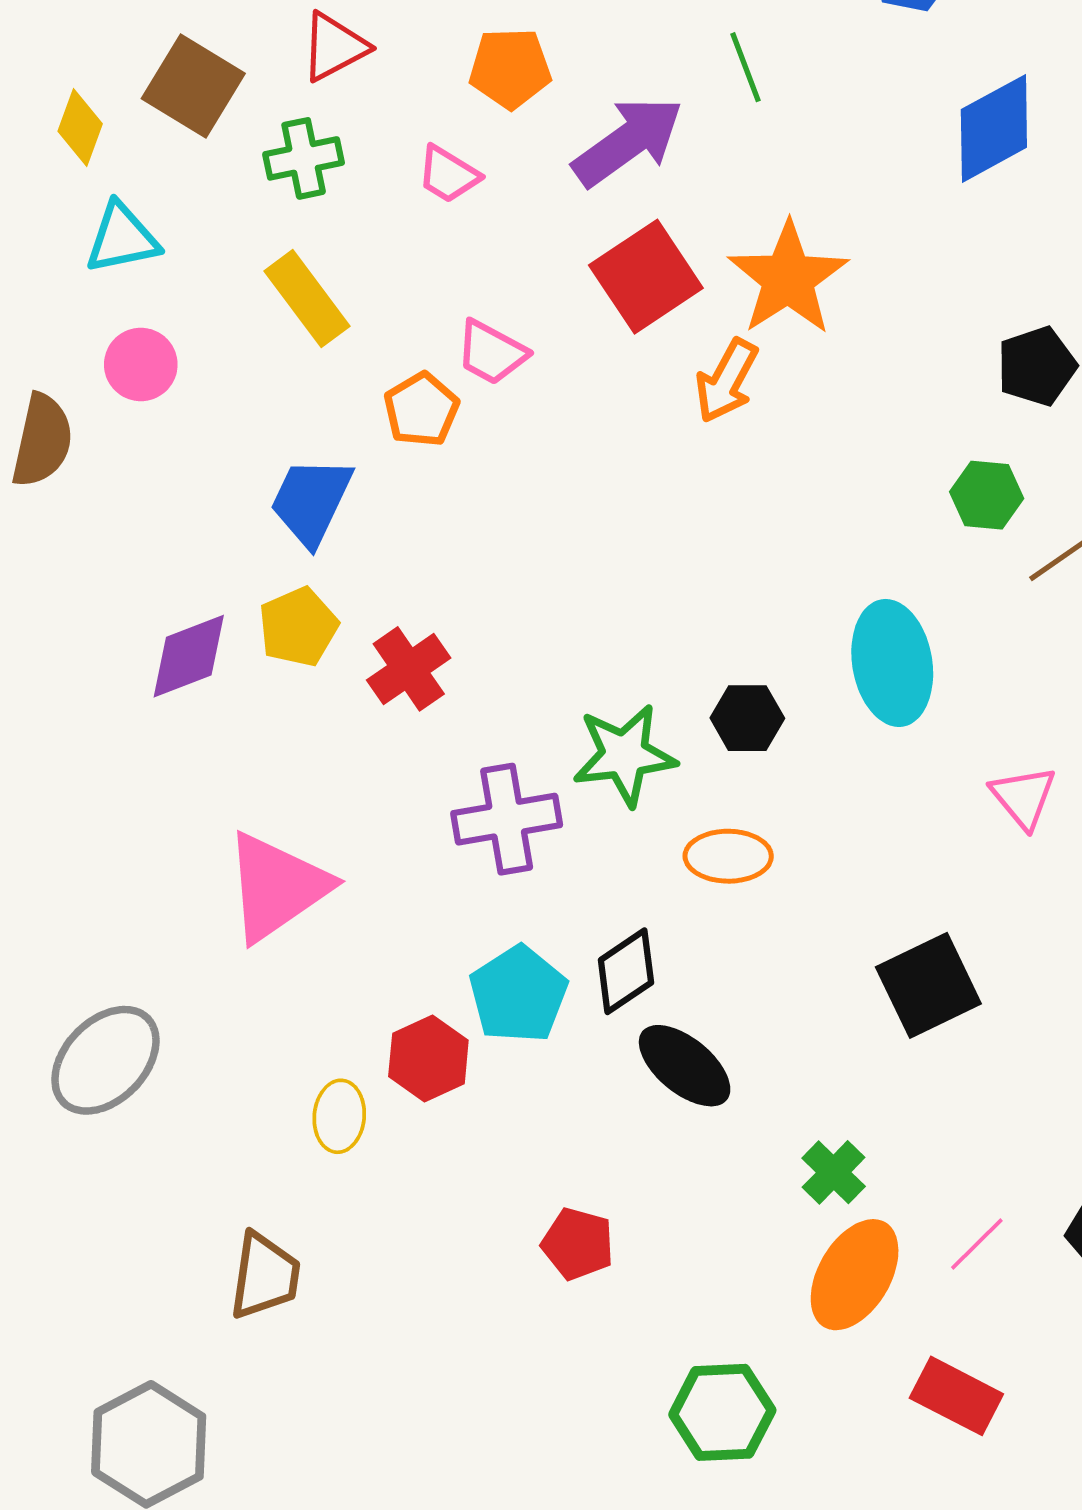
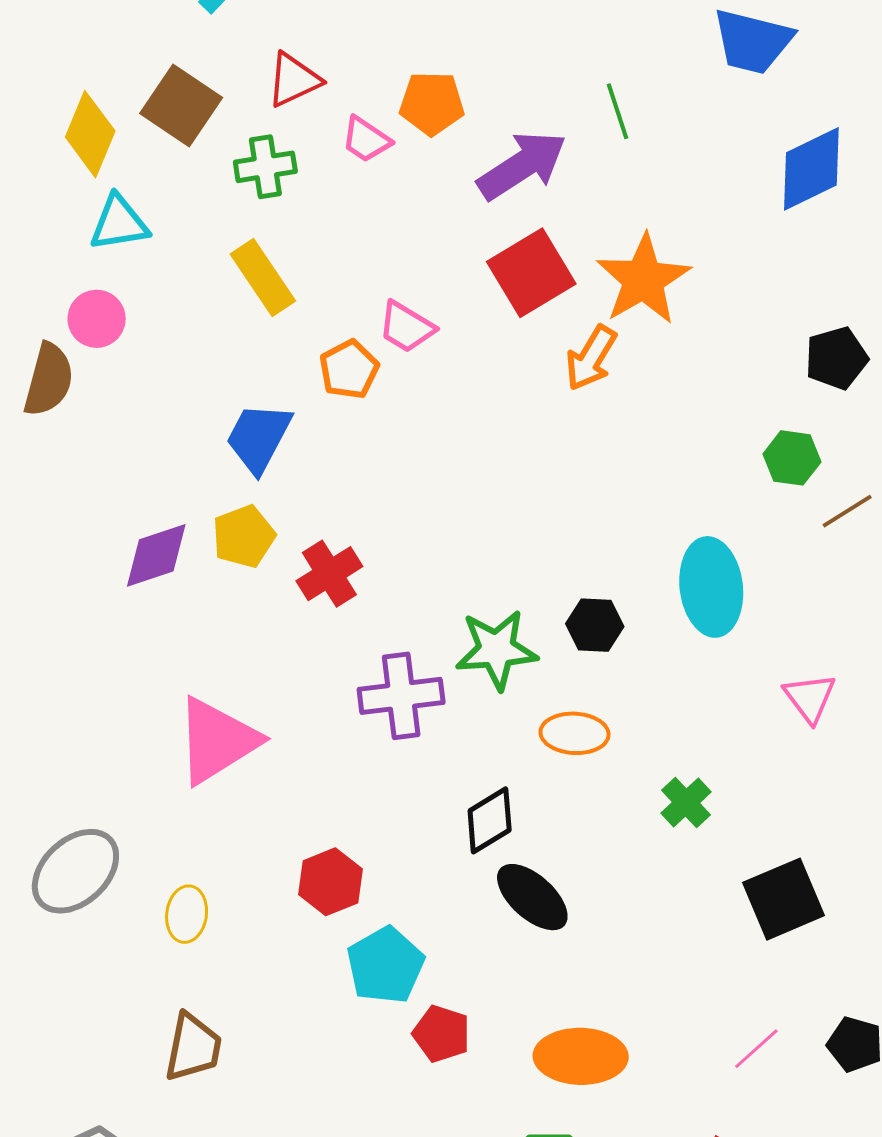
yellow diamond: (80, 128) -> (90, 134), size x1.4
pink trapezoid: (448, 174) -> (366, 140), moved
pink circle: (141, 364) -> (97, 319), moved
black square: (928, 985) -> (784, 899), moved
cyan pentagon: (518, 994) -> (385, 965), moved
yellow ellipse: (339, 1116) -> (187, 914), moved
green cross: (834, 1172) -> (686, 803), moved
orange ellipse: (855, 1275) -> (581, 1056), moved, turned 58

